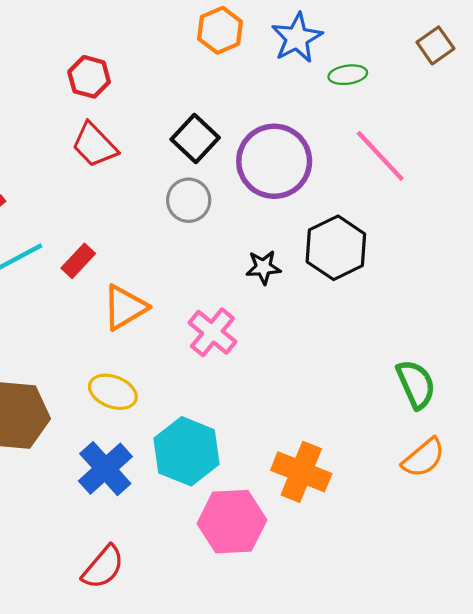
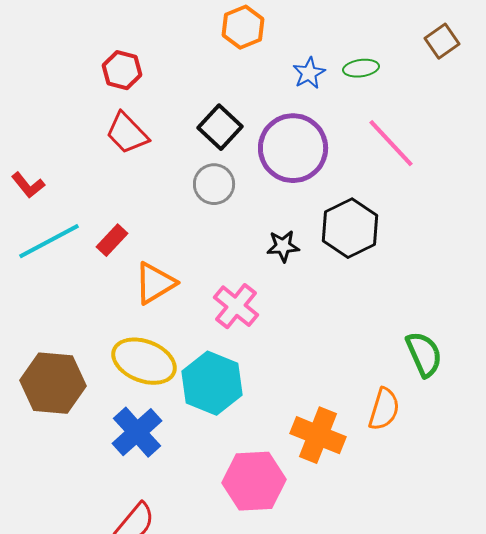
blue star: (297, 38) -> (309, 73), moved, size x0.7
yellow ellipse: (113, 392) -> (144, 361), size x1.4
cyan hexagon: (186, 451) -> (212, 383), moved
orange semicircle: (424, 458) -> (384, 409), moved, turned -33

